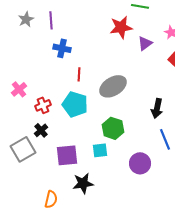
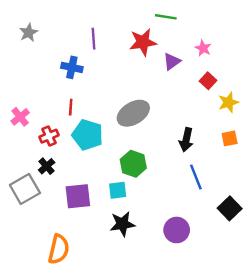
purple line: (51, 20) -> (94, 39), moved
red line: (79, 74) -> (71, 107), moved
purple circle: (140, 163) -> (177, 230), moved
black star: (83, 183) -> (122, 224), moved
orange semicircle: (51, 199) -> (59, 249), size x1.4

